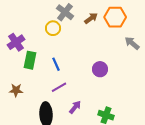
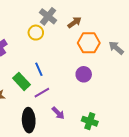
orange hexagon: (115, 17) -> (89, 43), moved
green rectangle: (30, 60) -> (22, 81), moved, turned -54
purple arrow: (75, 107) -> (58, 113), turned 96

